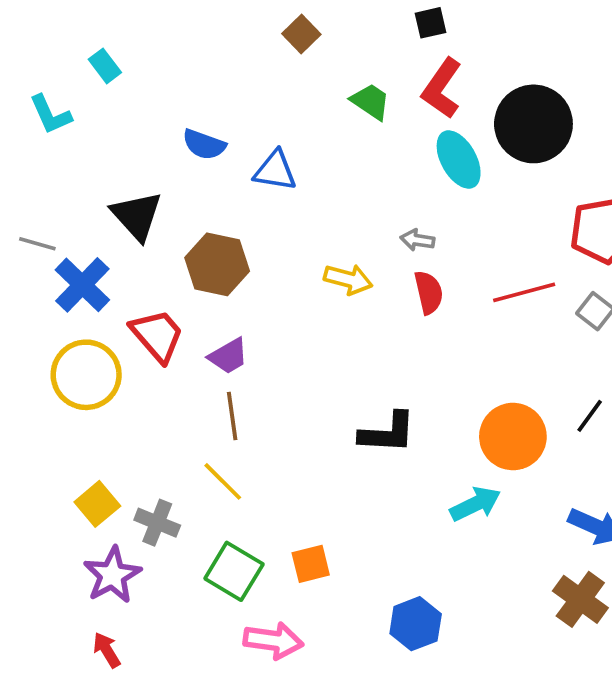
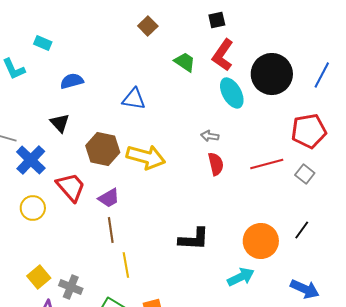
cyan rectangle: (105, 66) -> (43, 43), turned -30
blue semicircle: (204, 145) -> (72, 81), moved, turned 145
black triangle: (137, 216) -> (60, 123), size x0.7
yellow arrow: (348, 279) -> (146, 157), moved, size x1.5
yellow circle: (86, 375) -> (33, 208), size x0.7
yellow line: (223, 481) -> (126, 265), moved, turned 35

